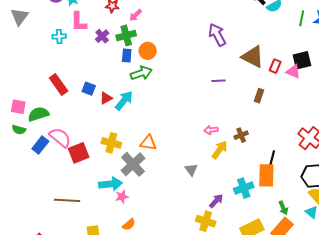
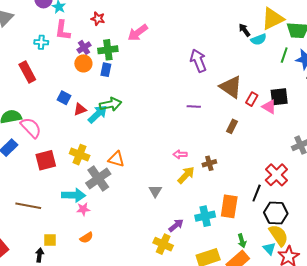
pink arrow: (136, 15) -> (138, 33), moved, size x1.5
orange circle: (148, 51) -> (83, 63), moved
green arrow: (141, 73) -> (111, 104), moved
red rectangle: (59, 84) -> (27, 72), moved
pink semicircle: (60, 137) -> (31, 128), moved
black line: (272, 159) -> (257, 193), moved

